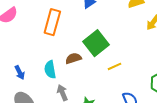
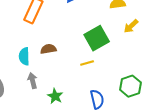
green square: (96, 43) -> (97, 38), moved

